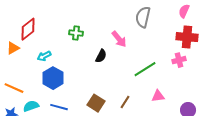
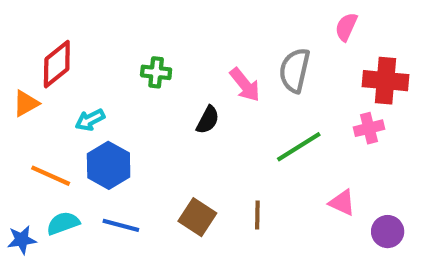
pink semicircle: (184, 11) -> (346, 27), moved
gray semicircle: (143, 17) -> (295, 70), moved
orange line: (14, 88) -> (51, 176), moved
pink triangle: (158, 96) -> (342, 203), moved, turned 32
brown line: (125, 102) -> (257, 215), turned -32

